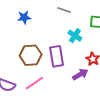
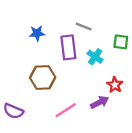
purple rectangle: (57, 56) -> (68, 47), moved
pink line: (35, 83) -> (66, 110), moved

